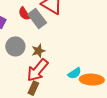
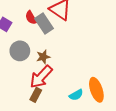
cyan semicircle: (75, 73) -> (76, 95), moved
orange ellipse: (92, 80) -> (96, 90), turned 65

